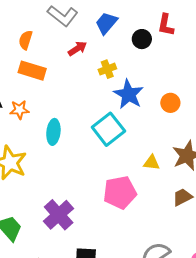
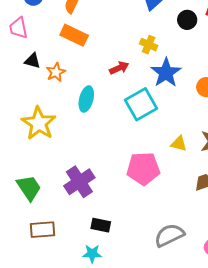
red arrow: (77, 49) -> (119, 68), moved
yellow cross: (107, 69) -> (149, 45), turned 36
orange star: (19, 110) -> (56, 72), turned -30

